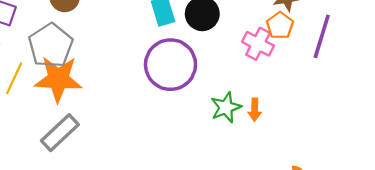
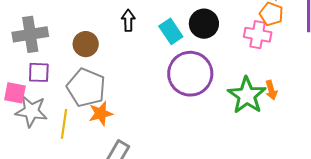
orange star: (58, 79) -> (101, 114), size x0.6
green star: (226, 107) -> (247, 95), size x1.4

